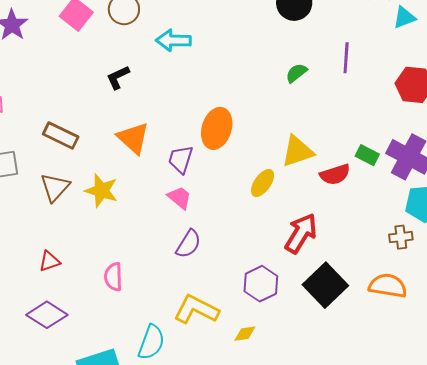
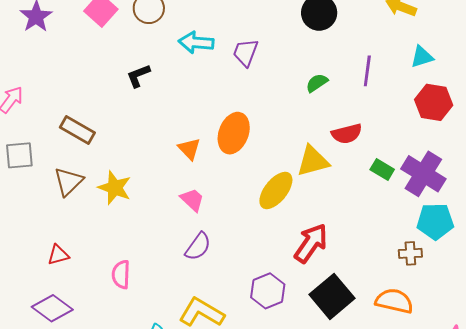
cyan triangle: (404, 18) -> (422, 57), moved
orange triangle: (133, 138) -> (189, 149), moved, size x0.7
purple trapezoid: (181, 159) -> (246, 53), moved
red semicircle: (335, 174) -> (347, 134), moved
yellow ellipse: (263, 183) -> (276, 190), size x1.4

